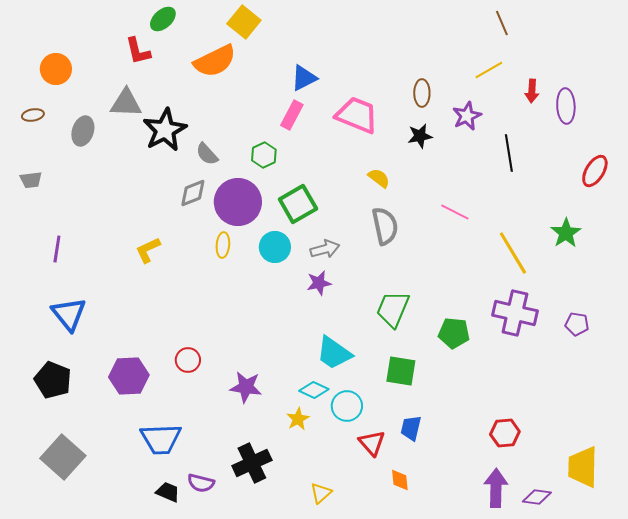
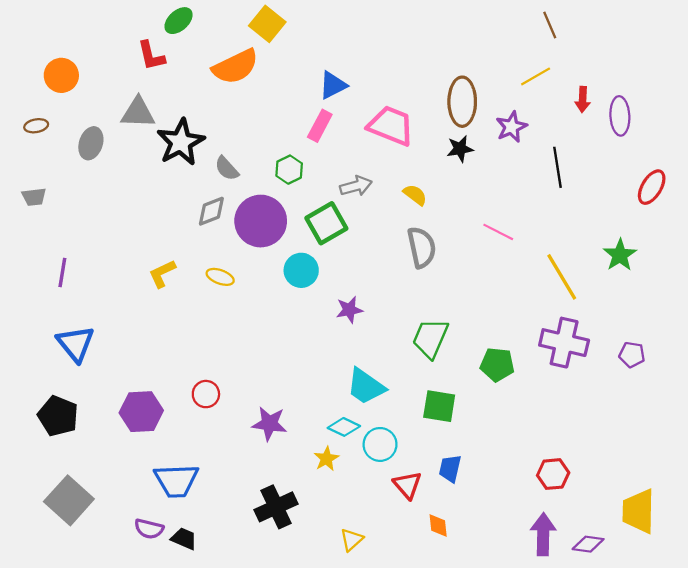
brown ellipse: (422, 93) -> (462, 102), size x1.6
yellow ellipse: (223, 245) -> (220, 277), moved, turned -75
gray arrow: (325, 249) -> (356, 186), moved
purple semicircle: (201, 483) -> (149, 529), moved

